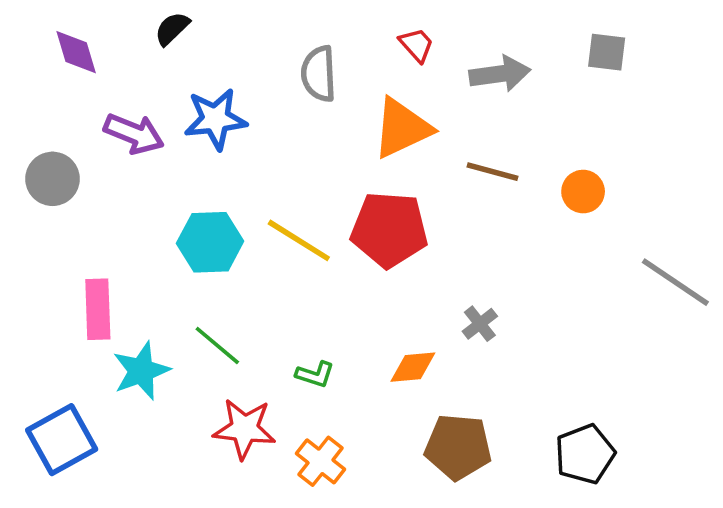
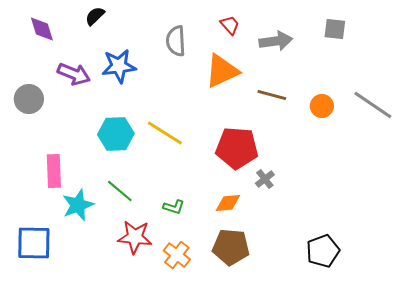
red pentagon: (389, 230) -> (237, 148), moved
gray line: (675, 282) -> (373, 105), moved
blue square: (62, 440) -> (34, 243), turned 30
brown pentagon: (458, 447) -> (231, 247), moved

